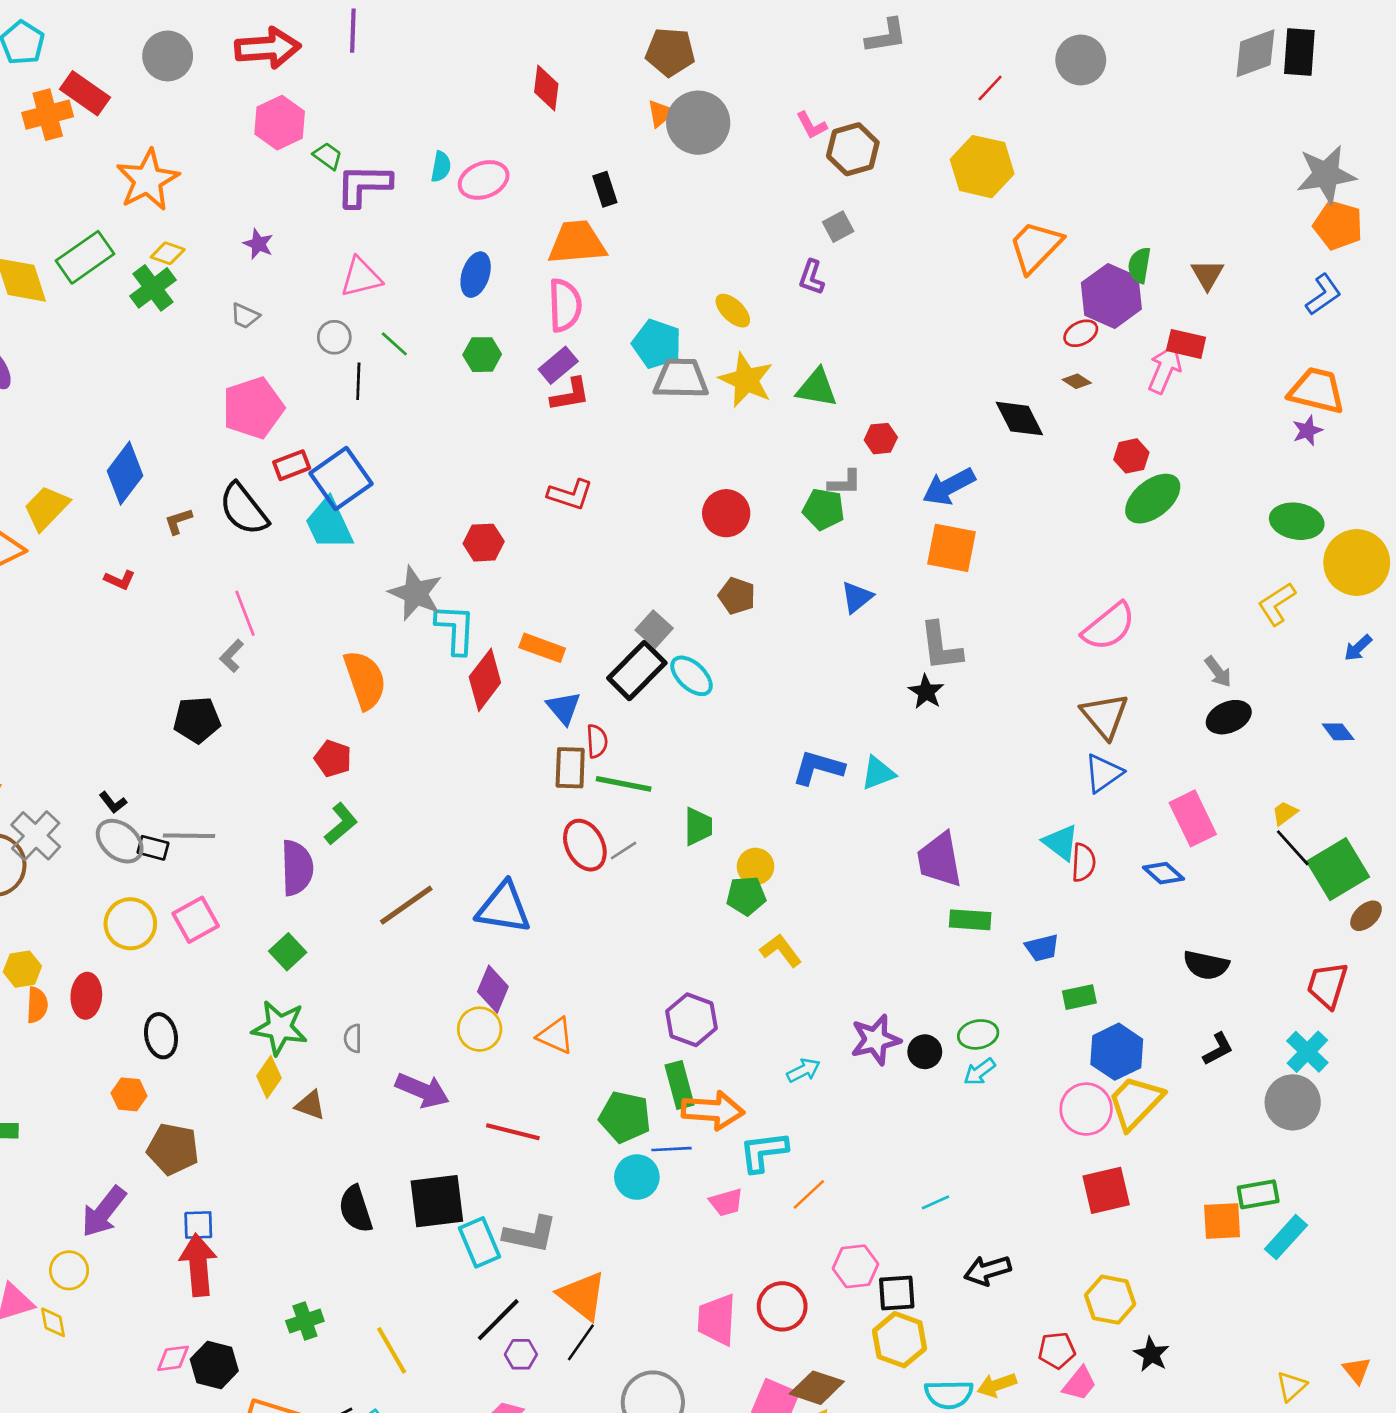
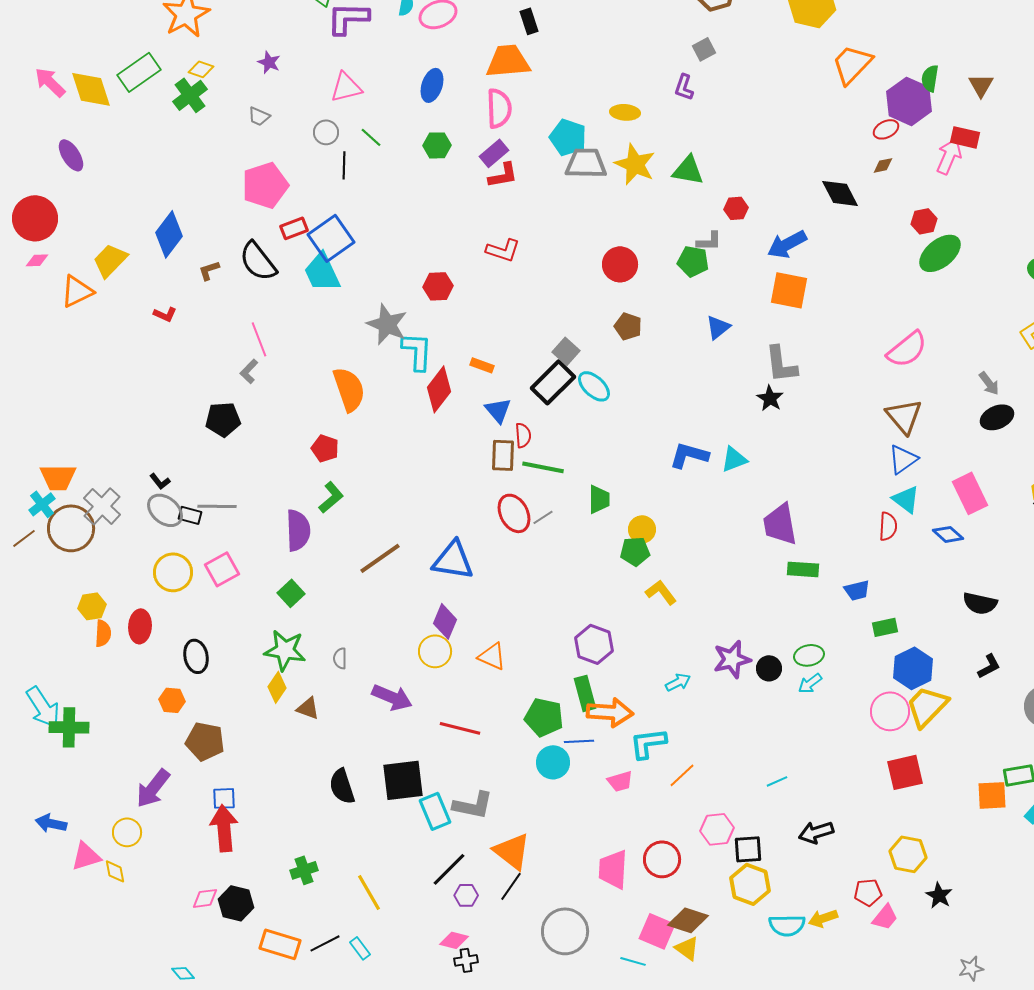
yellow ellipse: (733, 311) -> (625, 112), turned -40
brown diamond: (1077, 381) -> (883, 165), turned -45
orange rectangle: (542, 648) -> (482, 365), size x0.7
cyan triangle: (1061, 842) -> (906, 499), moved

